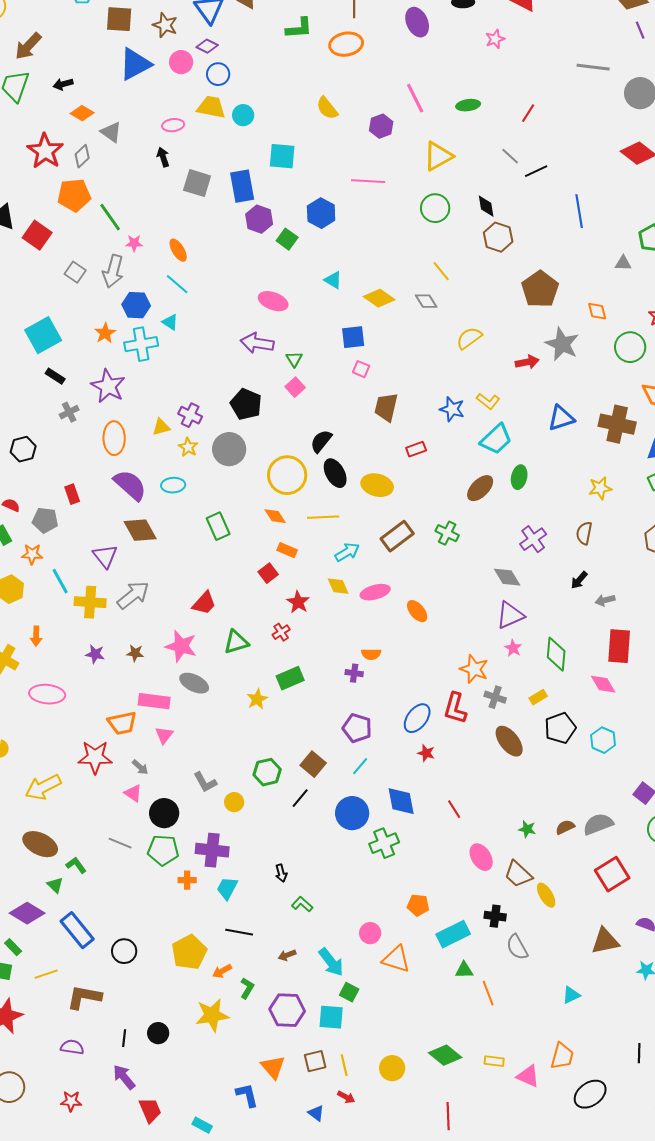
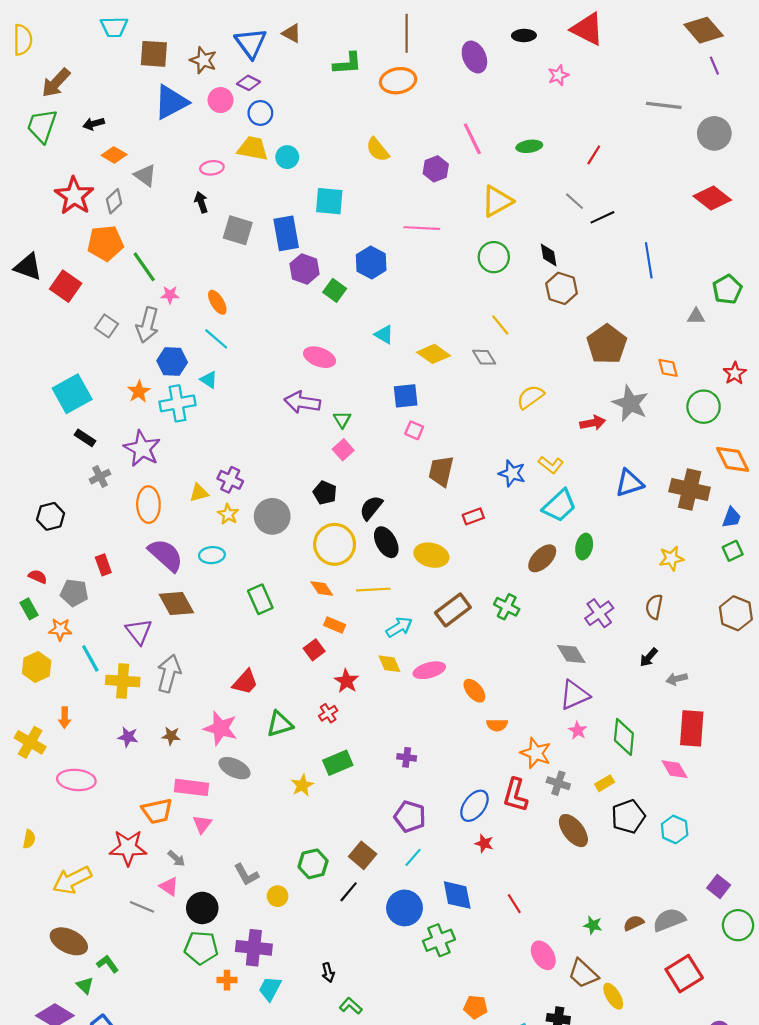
black pentagon: (246, 404) -> (325, 493), moved, size x0.7
gray arrow: (133, 595) -> (169, 673), turned -36
orange semicircle: (371, 654) -> (497, 725), moved
gray line: (120, 843) -> (142, 907), moved

